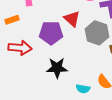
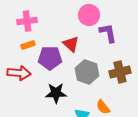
orange rectangle: (12, 20) -> (28, 45), moved
gray hexagon: (97, 33) -> (87, 72), moved

